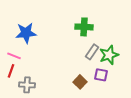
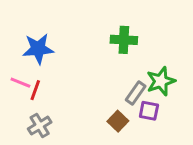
gray rectangle: (92, 52) -> (136, 93), moved
red line: (11, 71) -> (35, 90), moved
gray cross: (27, 85) -> (40, 126), turned -35

